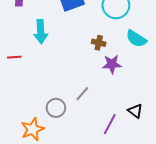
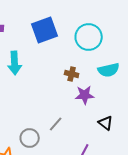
cyan semicircle: (136, 39) -> (109, 70), turned -45
black triangle: (135, 111) -> (106, 123), moved

